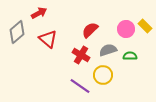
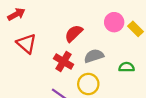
pink circle: (126, 29) -> (114, 22), moved
green semicircle: (130, 56) -> (127, 67), moved

